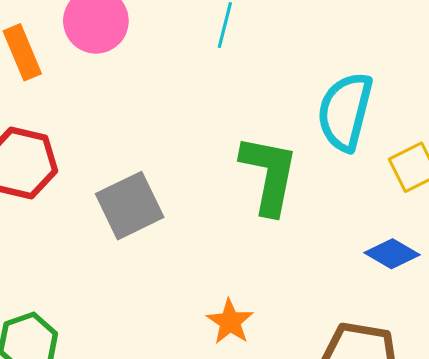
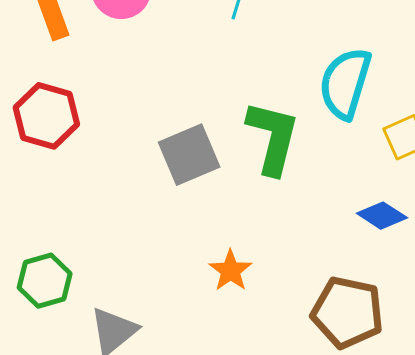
gray square: (130, 206) -> (189, 155), moved

